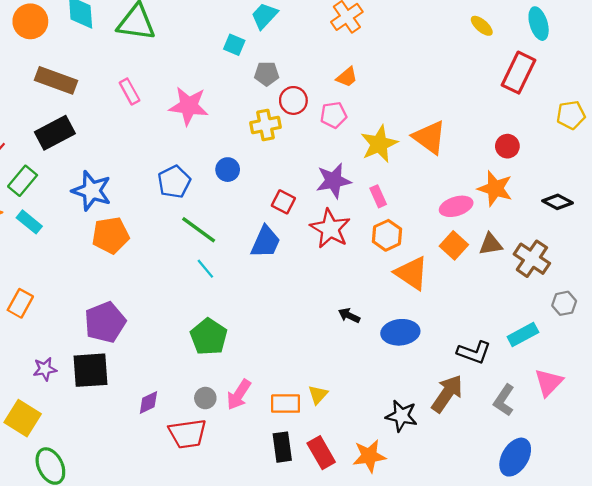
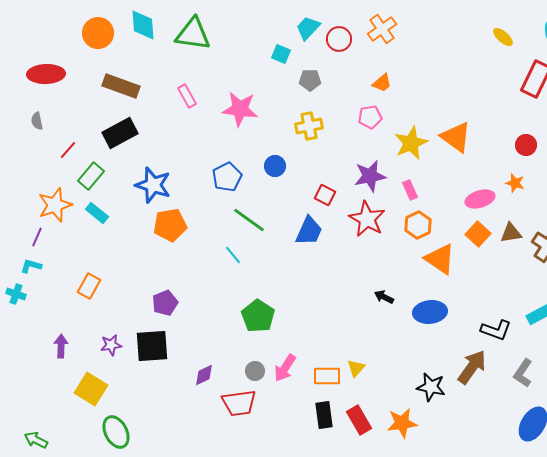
red circle: (293, 100) -> (339, 39), moved
orange star: (495, 189) -> (515, 183), size x0.6
cyan line: (205, 269) -> (233, 255), moved
purple pentagon: (105, 322) -> (165, 303), size x0.7

